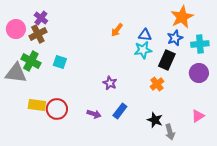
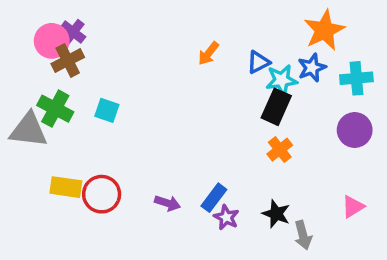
pink circle: (16, 29) -> (52, 41), moved
blue triangle: (145, 35) -> (258, 62), turned -32
cyan star: (143, 50) -> (282, 80), moved
black rectangle: (167, 60) -> (276, 107), moved
purple star: (110, 83) -> (226, 217), moved

